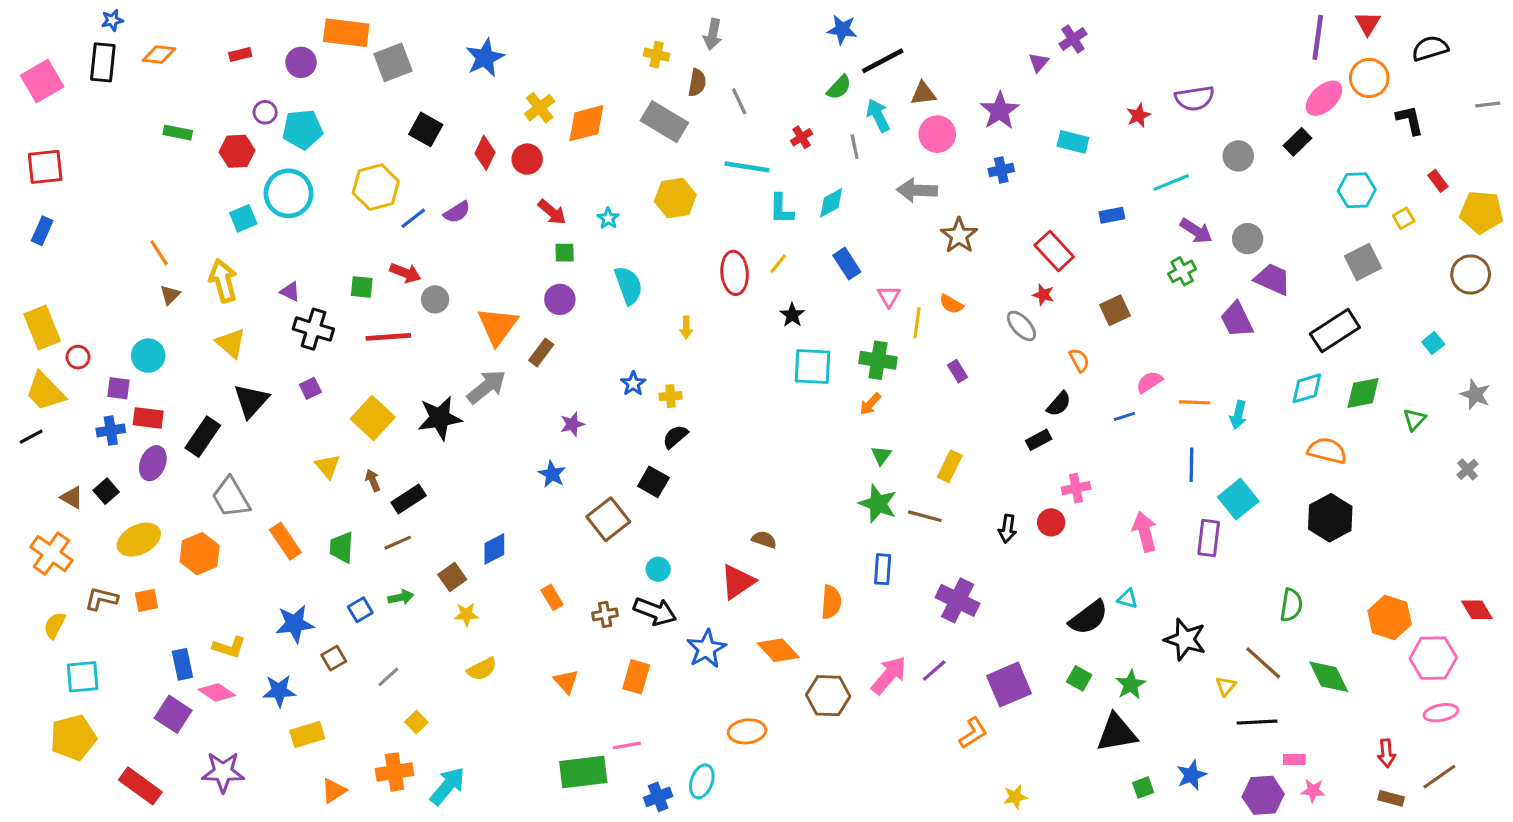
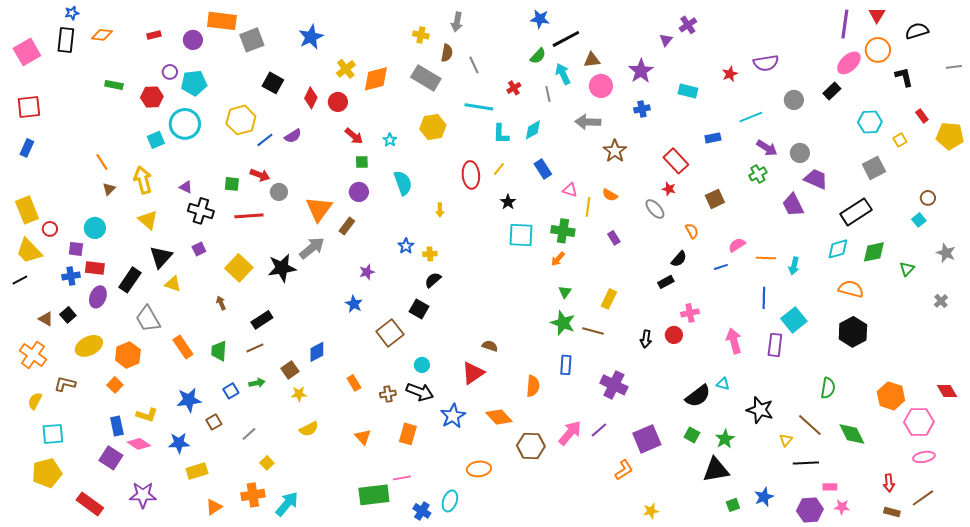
brown circle: (1471, 274) -> (928, 198), moved, size x0.6
pink triangle: (889, 296) -> (570, 190), turned -42
yellow triangle: (327, 466) -> (173, 284), moved, turned -30
brown arrow: (373, 480) -> (221, 303), moved
orange square: (147, 600) -> (115, 385), moved, turned -35
blue cross: (658, 797) -> (422, 511), turned -36

